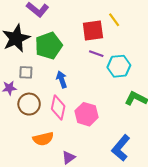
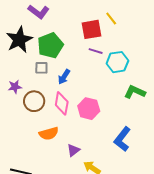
gray square: (26, 72) -> (41, 68), moved
blue arrow: (62, 79) -> (64, 77), turned -126

